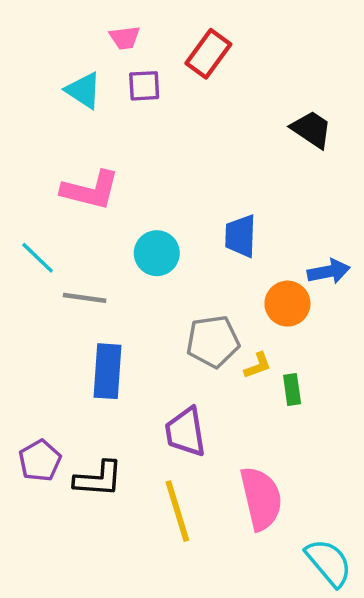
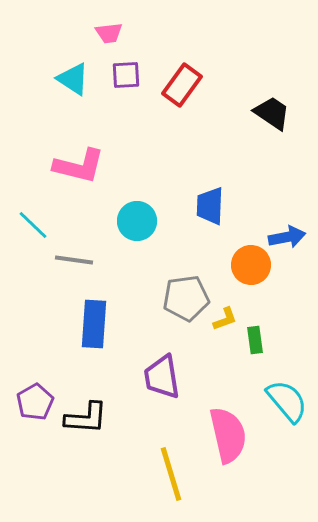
red rectangle: (208, 54) -> (182, 85), moved
yellow line: (177, 511) -> (171, 474), moved
cyan semicircle: (329, 563) -> (287, 401), moved

